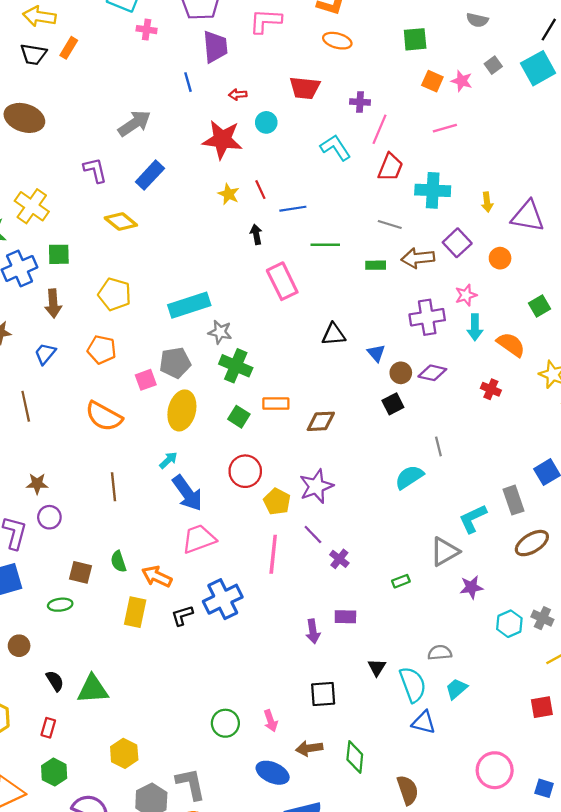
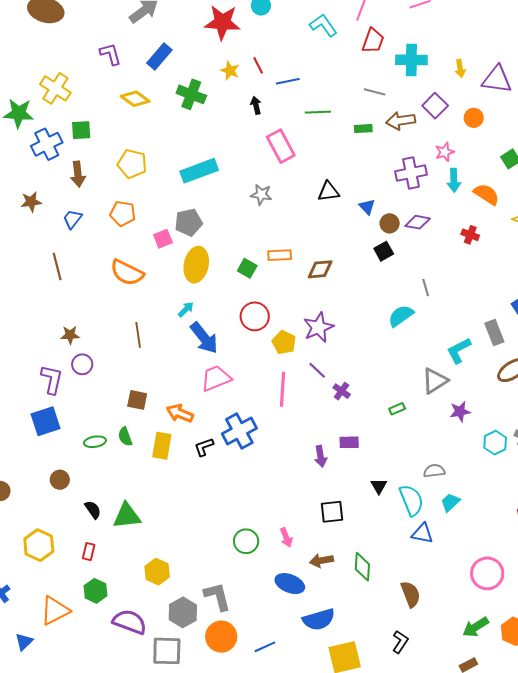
gray star: (220, 332) -> (261, 195), moved
green cross: (236, 366) -> (191, 94), moved
green semicircle: (118, 561) -> (125, 437), moved
brown square: (80, 572) -> (137, 400), moved

